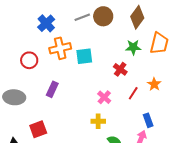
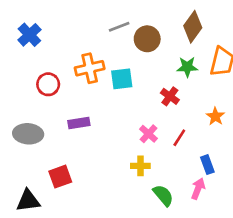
brown circle: (103, 16) -> (147, 39), moved
blue cross: (46, 23) -> (29, 35), moved
purple rectangle: (52, 89) -> (79, 123), turned 56
red line: (133, 93) -> (179, 138), moved

